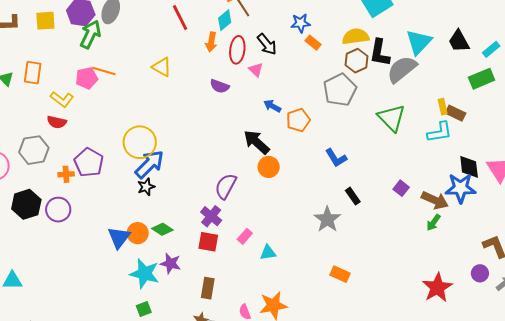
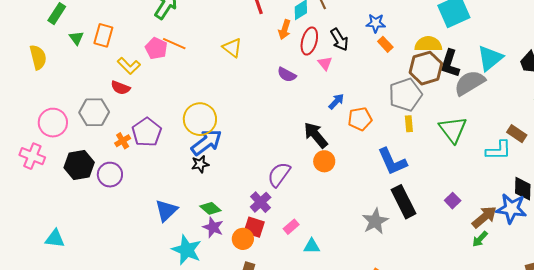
brown hexagon: (356, 61) -> (426, 68), size x1.4
pink pentagon: (87, 78) -> (156, 48), turned 30
blue arrow: (272, 106) -> (336, 101), turned 96
yellow rectangle: (443, 107) -> (409, 124), moved
blue L-shape: (336, 158) -> (392, 161), size x1.4
orange cross: (66, 174) -> (123, 141), turned -35
black rectangle: (353, 196) -> (404, 202), size x1.8
brown arrow: (435, 200) -> (484, 217), turned -72
orange circle: (138, 233) -> (243, 239), moved
purple star: (171, 263) -> (213, 227), moved

